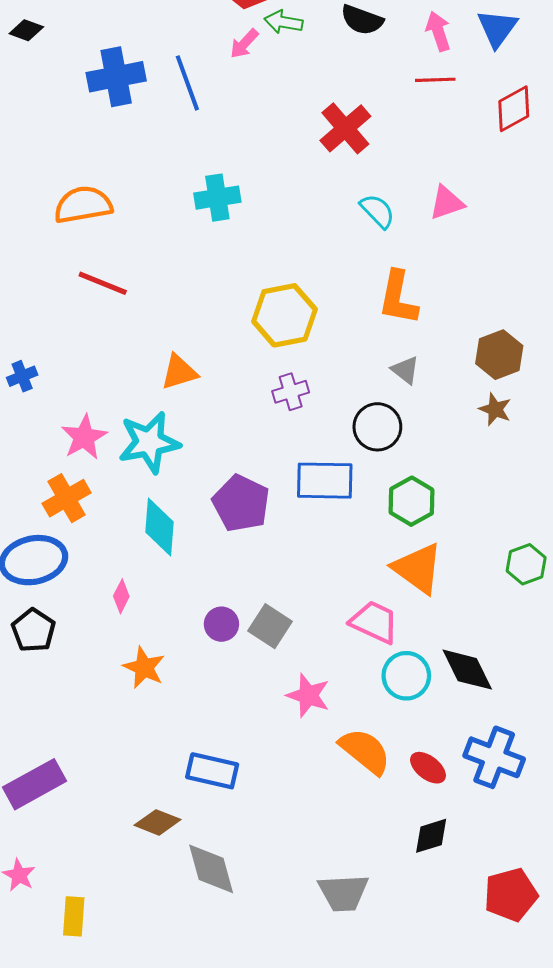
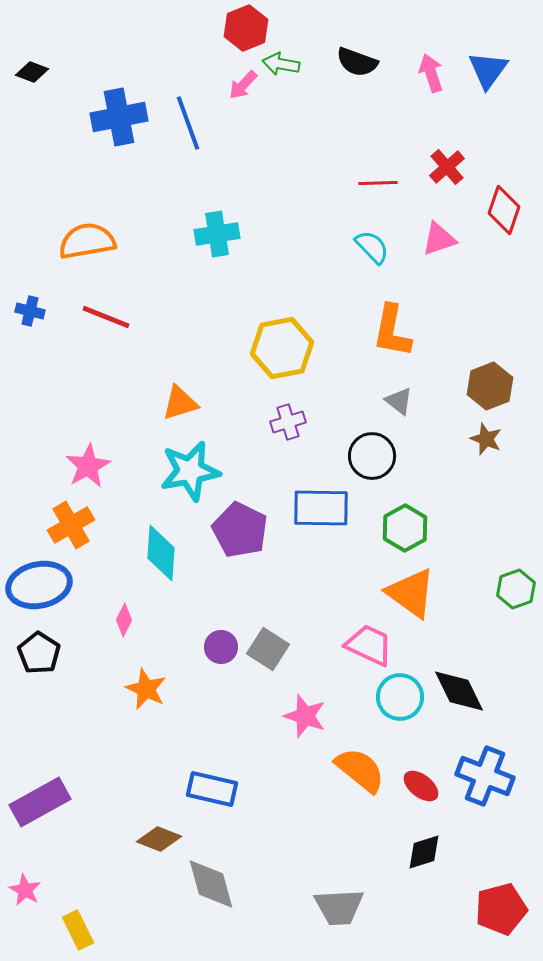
red line: (435, 80) -> (378, 183), moved
red diamond: (514, 109) -> (504, 210), moved, turned -42
red cross: (345, 128) -> (447, 167), moved, size x0.7
blue cross: (22, 376) -> (30, 311), moved, turned 36
cyan star: (149, 442) -> (190, 471), moved
yellow rectangle: (74, 916) -> (78, 930), turned -30

